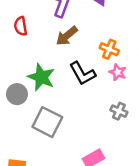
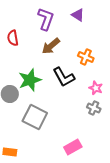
pink star: (118, 72) -> (96, 88), moved
green star: (41, 77) -> (30, 80), turned 30

